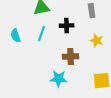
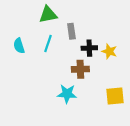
gray rectangle: (92, 11) -> (71, 31), moved
black cross: (67, 26) -> (89, 48), moved

